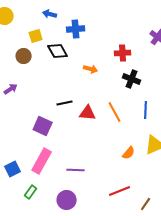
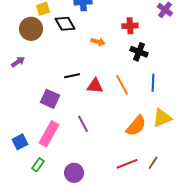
brown circle: (24, 56) -> (31, 29), size x1.5
orange semicircle: (129, 153) -> (136, 126), size x1.6
purple line: (76, 170) -> (83, 124), moved, turned 60
brown line: (146, 204) -> (153, 163), moved

